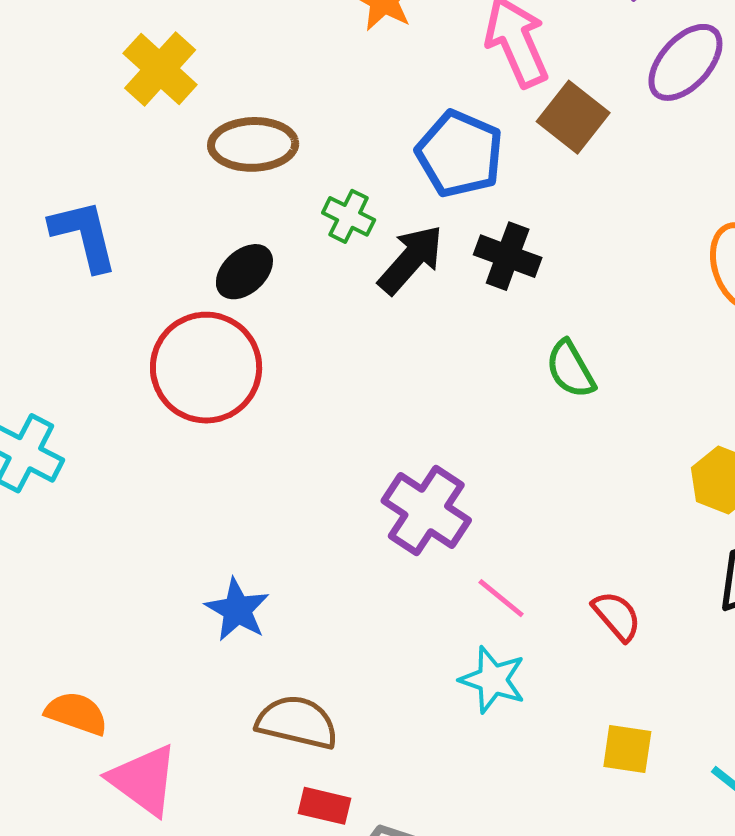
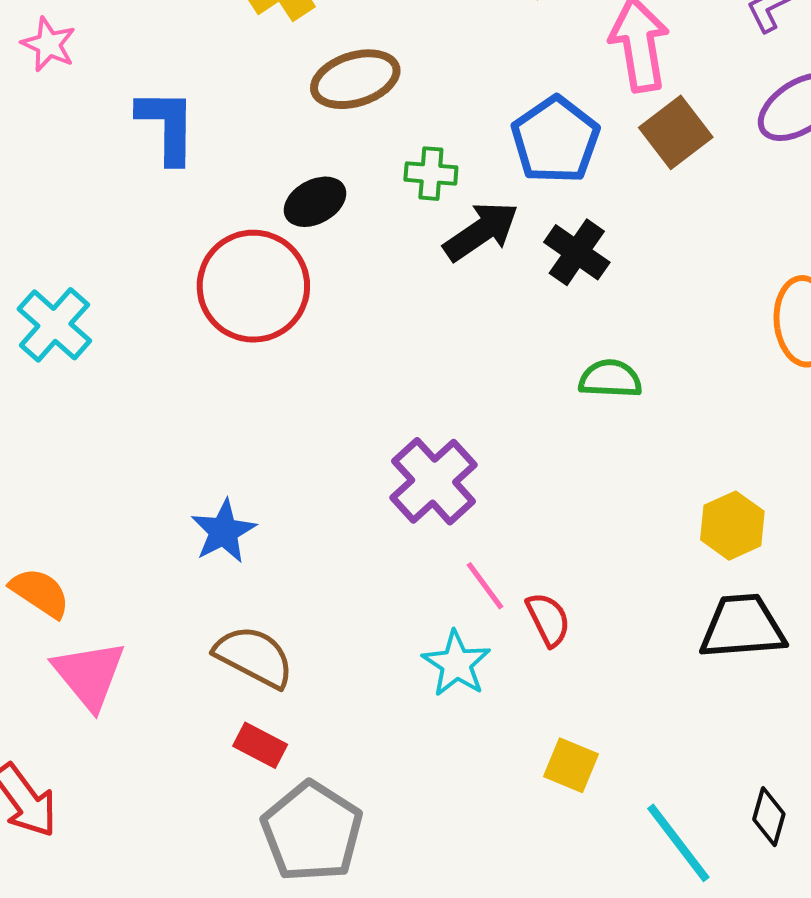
brown ellipse: (253, 144) -> (355, 79), turned -30
green cross: (349, 216) -> (431, 174), turned -36
green semicircle: (571, 369) -> (610, 379), turned 108
red semicircle: (617, 616) -> (548, 619), moved

